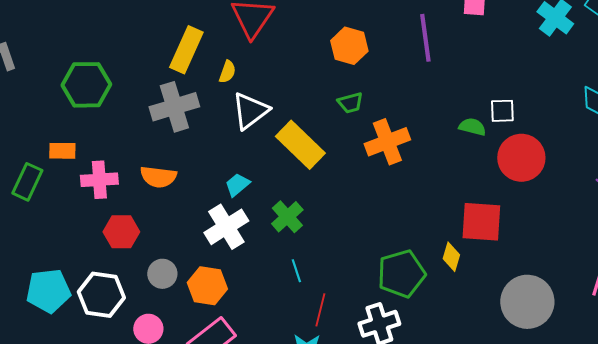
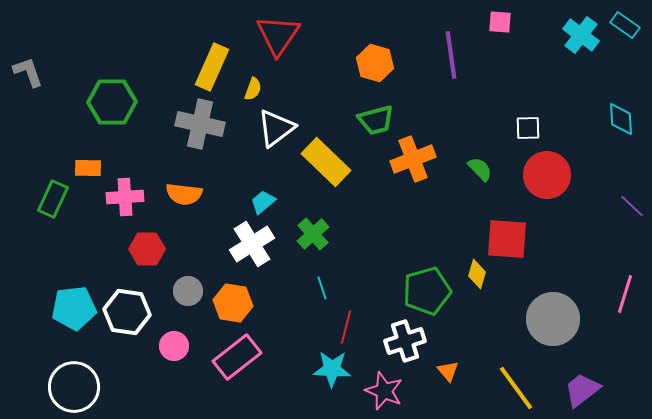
green trapezoid: (350, 103) -> (376, 120), size x1.4
gray cross: (174, 107) -> (200, 124), turned 30
green semicircle: (472, 127) -> (480, 169), moved, turned 32

